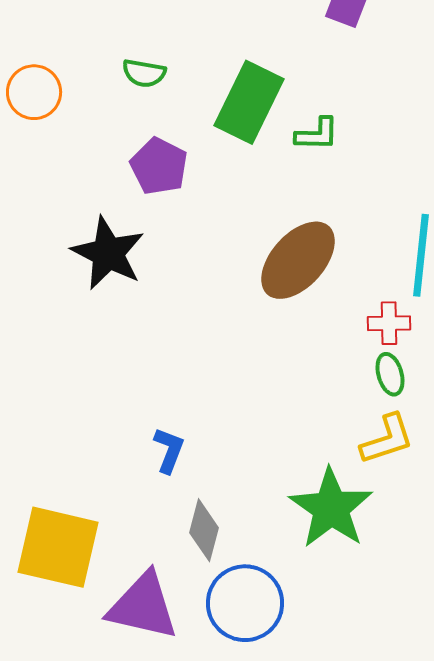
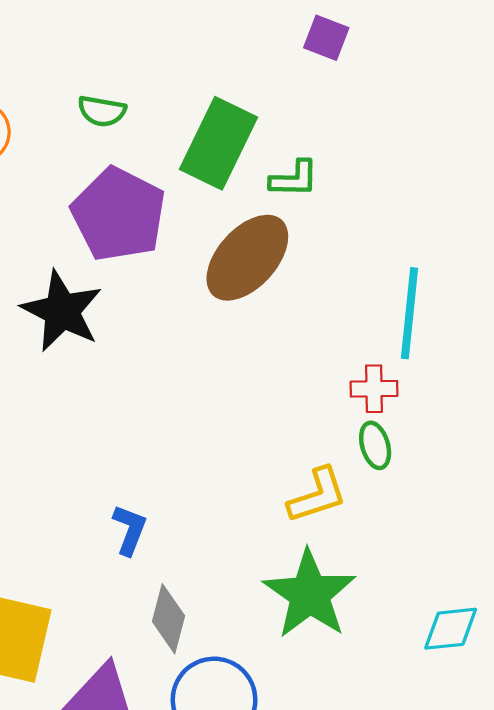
purple pentagon: (159, 166) -> (119, 214), size x1.5
brown ellipse: (298, 260) -> (247, 258), moved
yellow L-shape: (387, 439) -> (317, 495), moved

